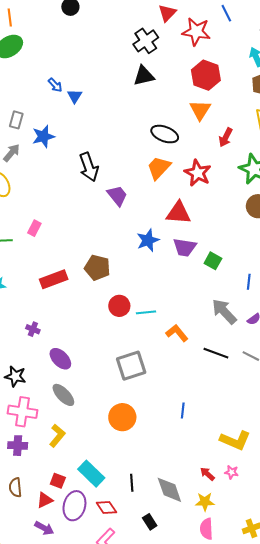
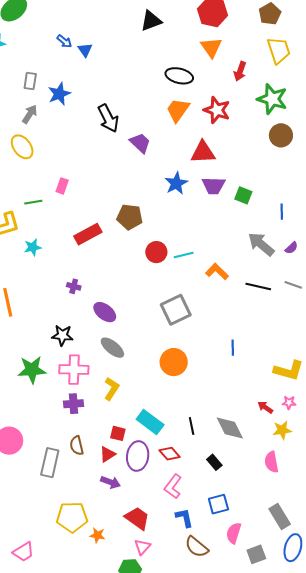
yellow star: (205, 502) -> (282, 430), moved

